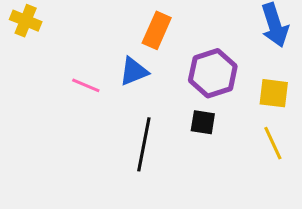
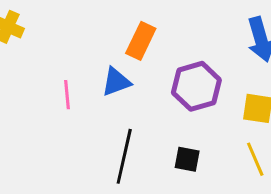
pink line: (86, 85) -> (67, 95), turned 60
black square: (203, 122) -> (187, 159), moved

